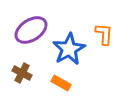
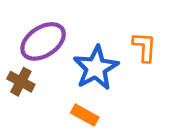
brown cross: (22, 73) -> (21, 82), moved

